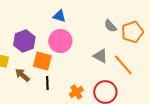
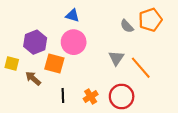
orange pentagon: (132, 32) -> (150, 20), moved
gray triangle: (100, 56) -> (116, 58), turned 35
black line: (47, 83) -> (63, 95), moved

